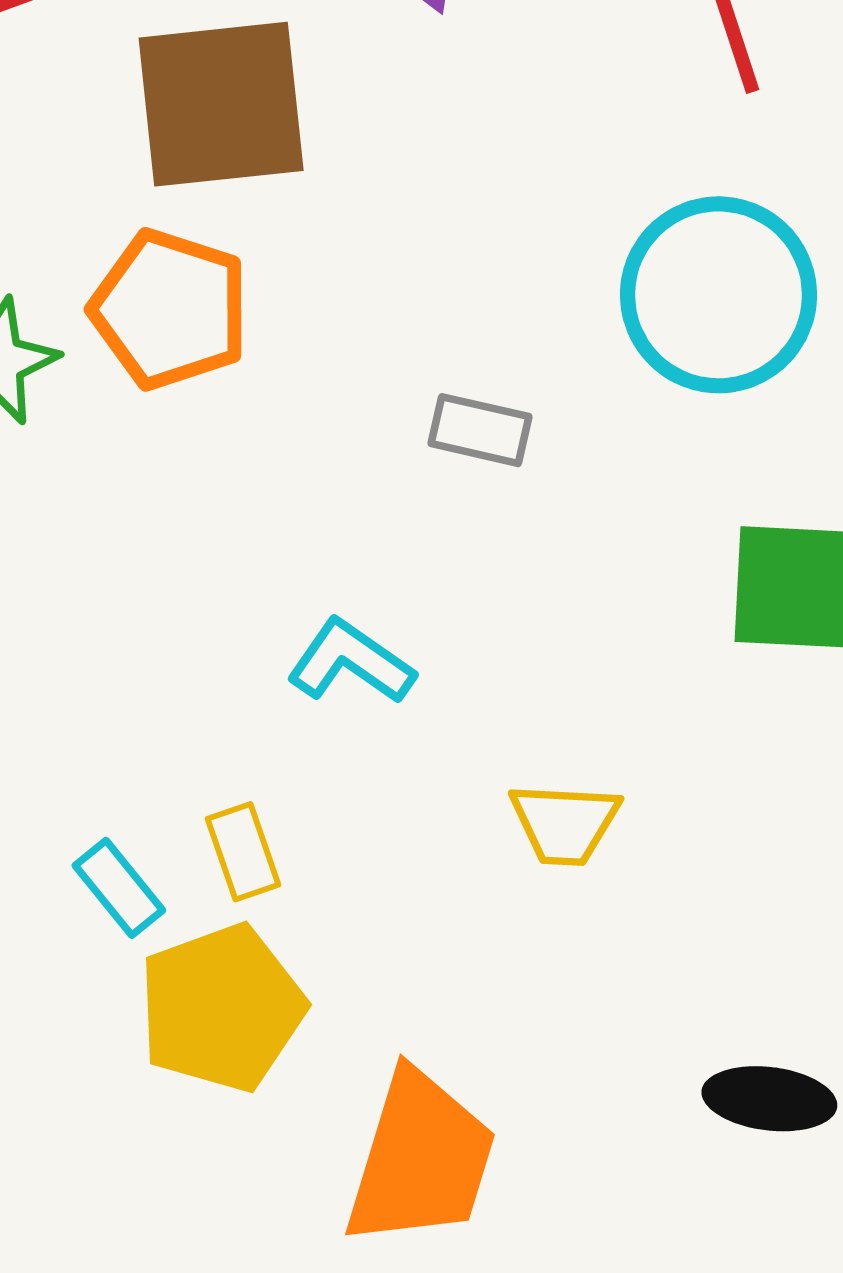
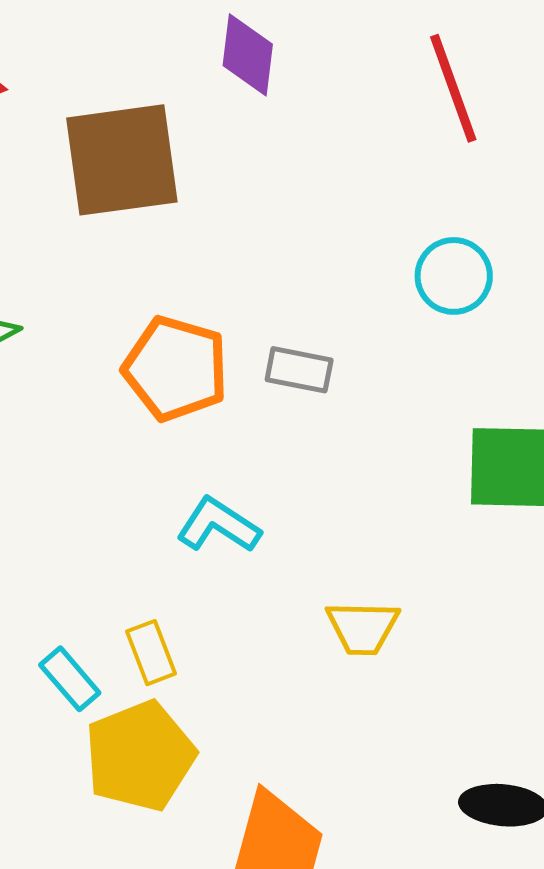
cyan circle: (718, 295) -> (454, 276), size x0.6
orange pentagon: (170, 309) -> (176, 369), moved

